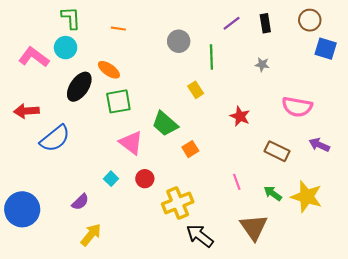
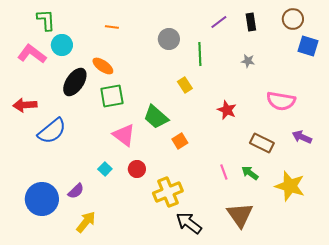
green L-shape: (71, 18) -> (46, 20), moved
green arrow: (273, 193) -> (250, 173), moved
blue circle: (22, 209) -> (42, 199), moved

